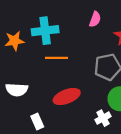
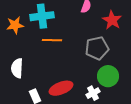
white semicircle: (17, 90) -> (17, 68), turned 90
red ellipse: (67, 96) -> (61, 88), moved

